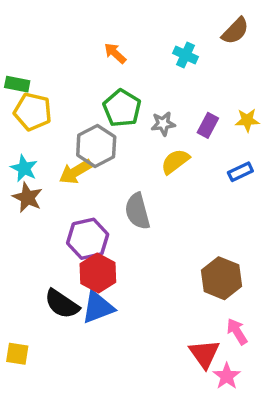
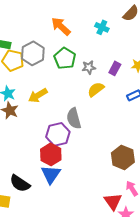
orange arrow: (115, 53) -> (61, 26), size x1.5
gray hexagon: (96, 146) -> (33, 53), moved
purple hexagon: (88, 239) -> (58, 134), moved
black semicircle: (62, 304) -> (20, 183), moved
blue triangle: (98, 307) -> (51, 174), turned -35

